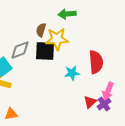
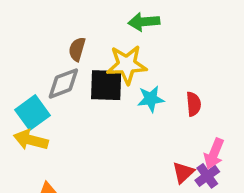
brown semicircle: (41, 30) -> (77, 49), moved
red semicircle: (96, 62) -> (193, 104), size x0.6
cyan star: (72, 73) -> (151, 99), moved

